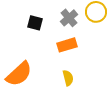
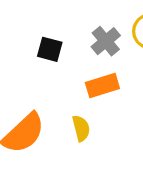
yellow semicircle: (68, 78) -> (81, 128), moved

